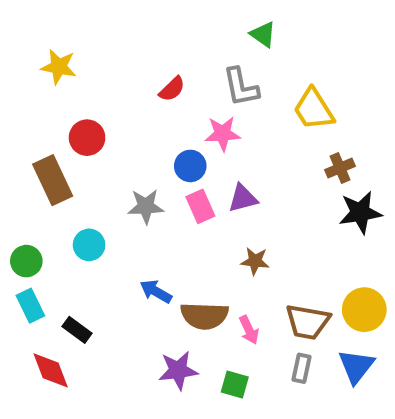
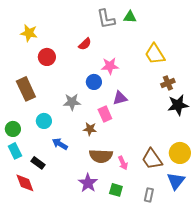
green triangle: (263, 34) -> (130, 17), turned -32
gray L-shape: (241, 87) -> (106, 19), moved
red circle: (87, 138) -> (47, 57), moved
pink rectangle: (200, 206) -> (105, 114), moved
brown star: (255, 261) -> (90, 129), moved
blue arrow: (156, 291) -> (60, 144), moved
brown trapezoid: (308, 322) -> (152, 159), turned 45
gray rectangle: (302, 368) -> (149, 195), moved
purple star: (178, 370) -> (88, 183), turned -30

